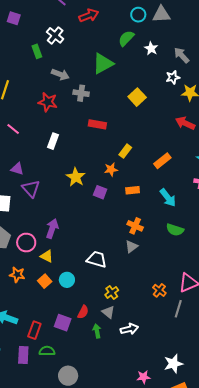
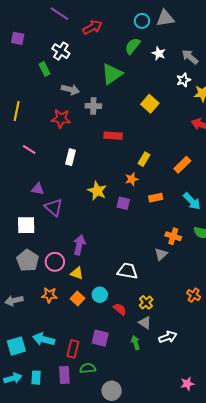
orange cross: (135, 226) -> (173, 236), moved
red semicircle: (83, 312) -> (120, 309), moved, turned -72

